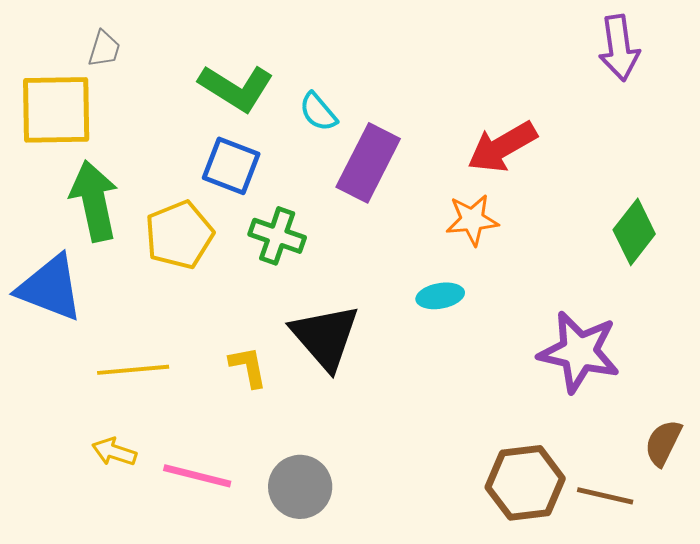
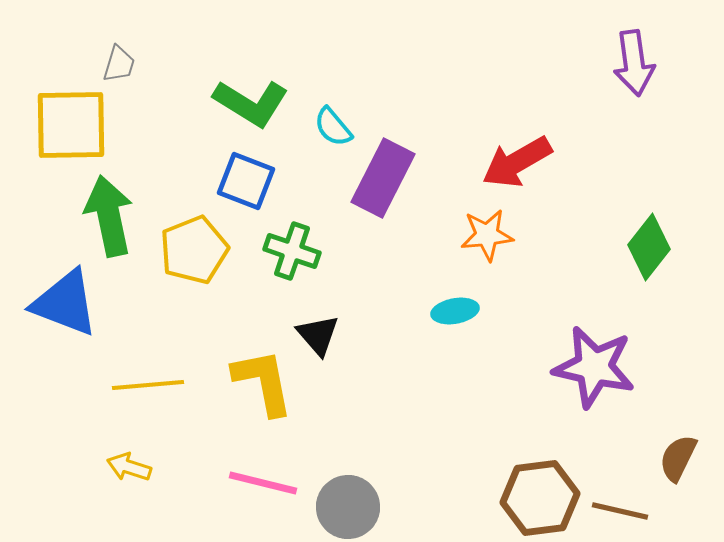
black triangle: (325, 337) -> (318, 335), moved, size x0.6
yellow L-shape: (248, 367) -> (263, 382), size x1.6
pink line: (197, 476) -> (263, 483), moved
gray circle: (300, 487) -> (348, 507), moved

